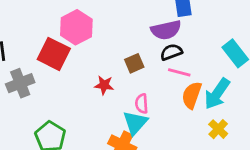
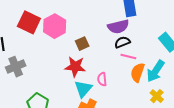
red square: (54, 54) -> (29, 22), moved
brown square: (134, 63) -> (82, 44), moved
red star: (104, 85) -> (75, 67), size x1.5
cyan triangle: (135, 123) -> (83, 89), moved

